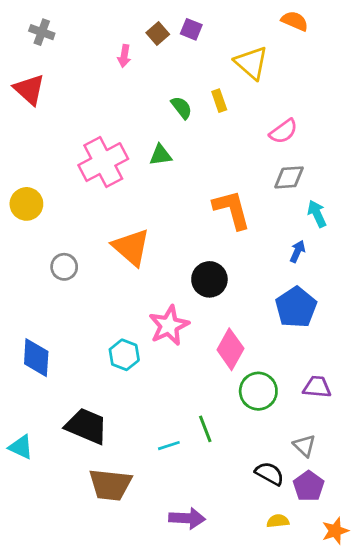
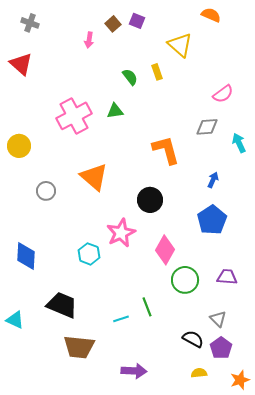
pink semicircle: (283, 131) -> (223, 94), moved
cyan arrow: (317, 214) -> (239, 143), moved

